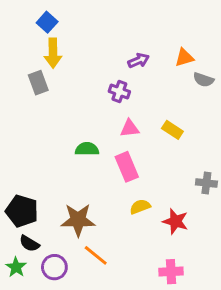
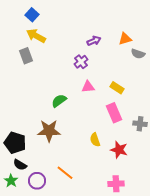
yellow arrow: (53, 53) -> (36, 36), turned 120
purple cross: (119, 92) -> (81, 62), turned 32
green semicircle: (87, 149) -> (59, 101), turned -35
pink rectangle: (127, 167) -> (114, 113), moved
yellow semicircle: (140, 207) -> (95, 140), turned -88
brown star: (78, 220) -> (49, 131), moved

